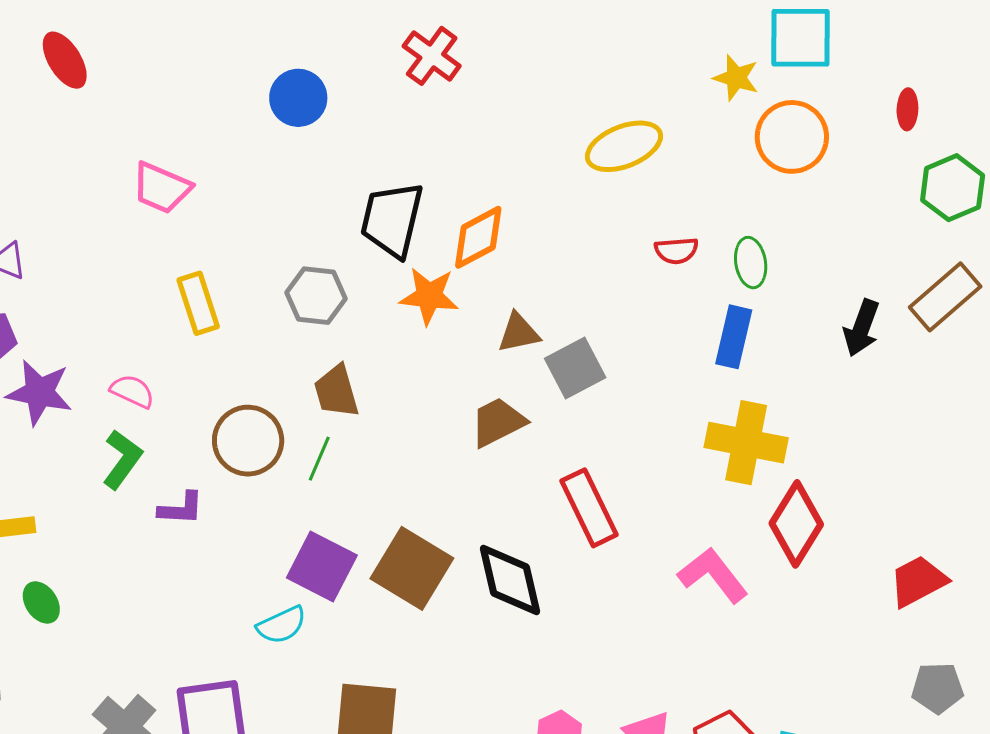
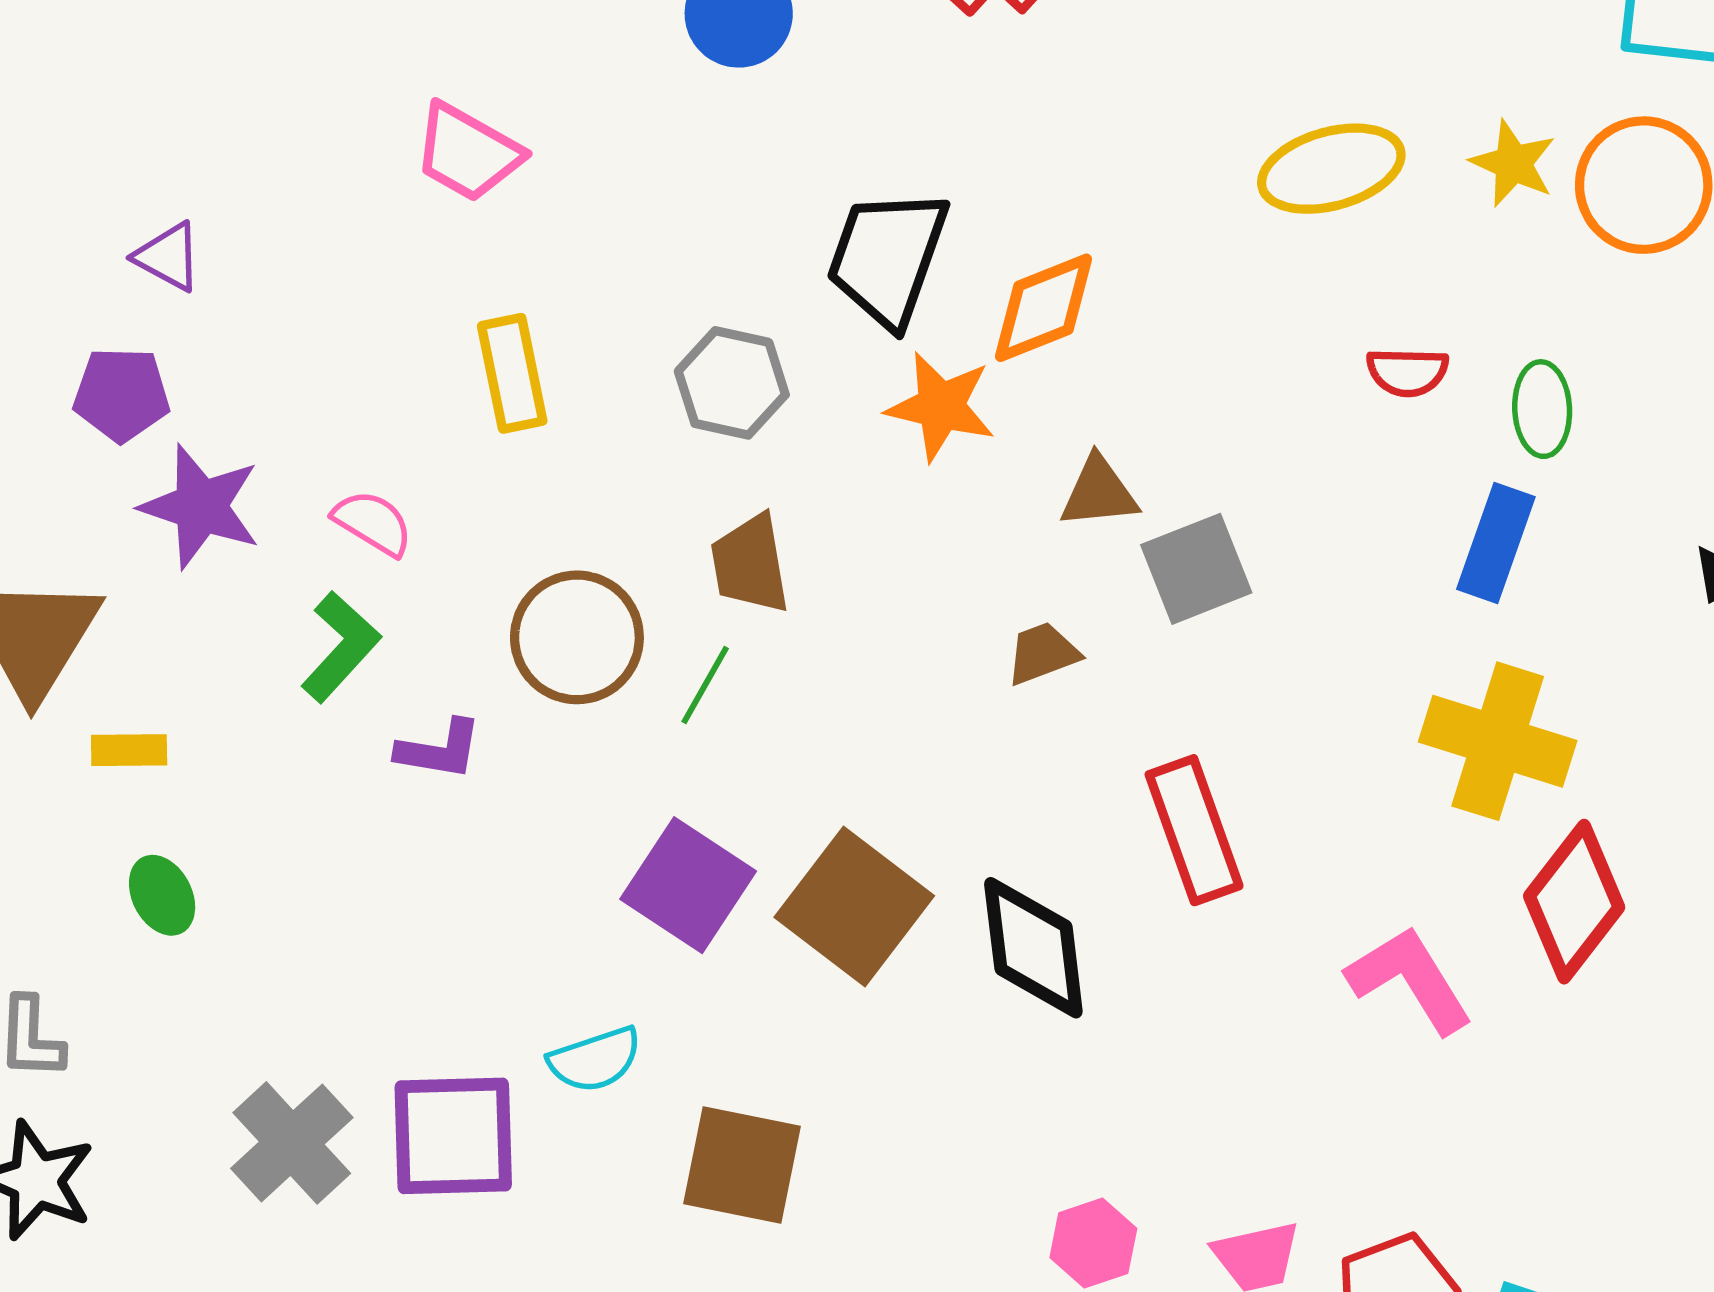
yellow star: (736, 78) -> (1513, 163), moved
brown trapezoid: (498, 422) -> (1043, 653), size x0.7
cyan semicircle: (282, 625) -> (595, 1060), moved

